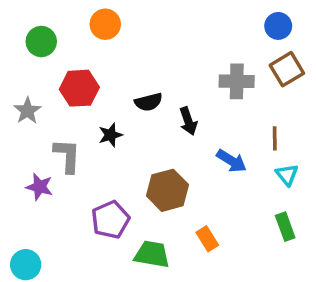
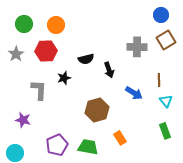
orange circle: (105, 24) -> (56, 25), moved
gray star: (27, 111) -> (16, 54), moved
purple star: (40, 187) -> (23, 120), moved
purple pentagon: (110, 220) -> (57, 145), moved

